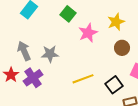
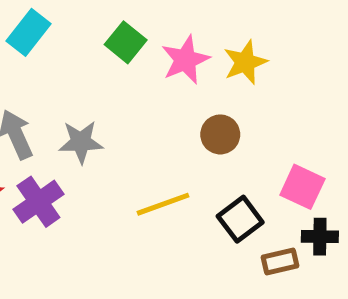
pink star: (88, 33) -> (185, 60), moved
brown circle: (122, 48) -> (220, 134), moved

